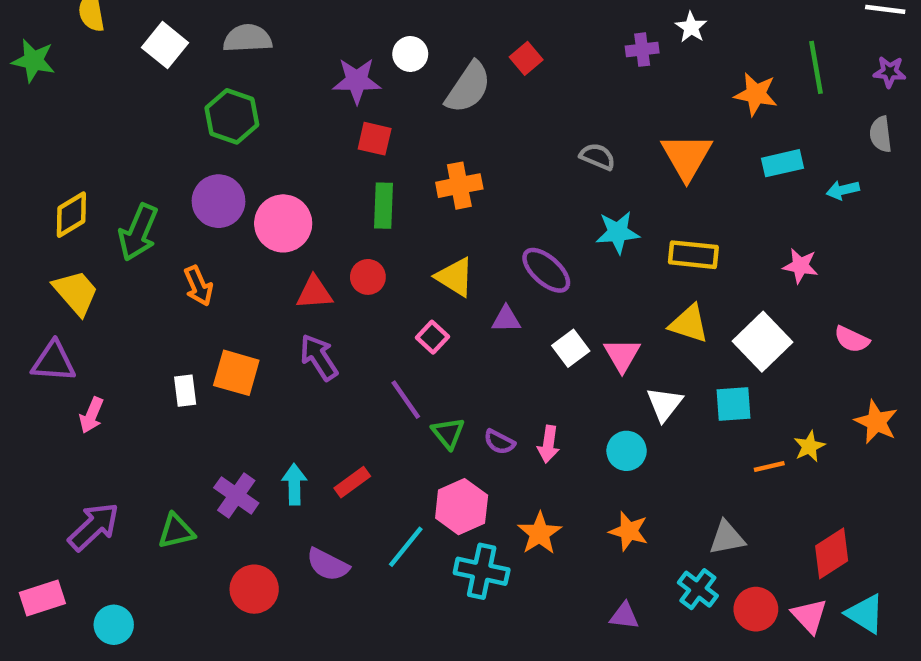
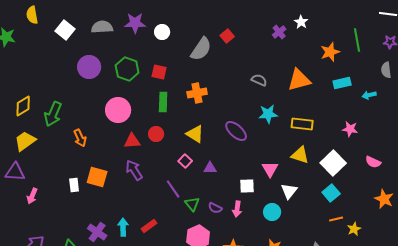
purple cross: (642, 50) -> (279, 32), turned -32
white circle: (410, 54) -> (162, 32), moved
purple star: (357, 81) -> (135, 23), moved
orange star: (756, 94) -> (330, 52), turned -30
green hexagon: (232, 116) -> (127, 69), moved
orange triangle: (687, 157) -> (299, 80), turned 45
purple circle: (218, 201) -> (89, 67), moved
yellow trapezoid: (76, 293) -> (25, 141), turned -85
purple triangle: (506, 319) -> (210, 168), moved
white square: (571, 348) -> (247, 186), moved, turned 35
cyan square: (734, 404) -> (331, 193), moved, turned -36
yellow star: (809, 446) -> (354, 229), moved

